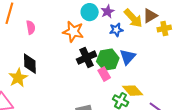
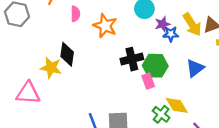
purple star: (108, 11) -> (162, 24), moved
orange star: (73, 32) -> (105, 26), moved
blue triangle: (128, 57) -> (195, 68), moved
yellow star: (18, 78) -> (51, 68), turned 30

